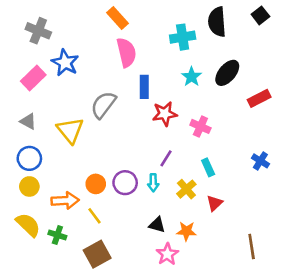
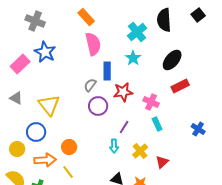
gray cross: (38, 31) -> (35, 21), moved
cyan cross: (183, 37) -> (137, 32), turned -30
cyan star: (192, 77) -> (133, 58), moved
red rectangle: (259, 98) -> (180, 86), moved
gray semicircle: (103, 105) -> (90, 85), moved, size x0.6
blue circle: (29, 158) -> (36, 132), moved
cyan rectangle: (208, 167) -> (157, 124), moved
purple circle: (125, 183) -> (98, 106), moved

